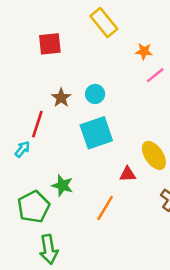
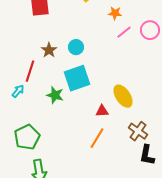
green star: (62, 185) -> (55, 95), moved
orange line: (105, 208) -> (97, 138), moved

